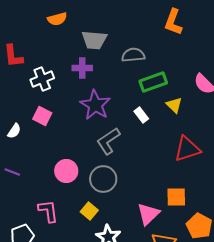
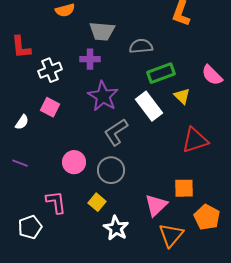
white rectangle: (141, 115) -> (149, 106), size x1.8

